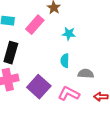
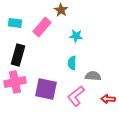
purple square: (39, 87) -> (46, 89), turned -30
pink L-shape: (69, 94) -> (76, 96), turned -65

